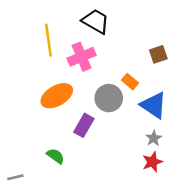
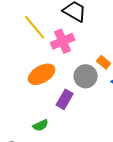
yellow line: (48, 40) -> (35, 27), turned -32
green semicircle: (56, 156) -> (41, 125), turned 119

